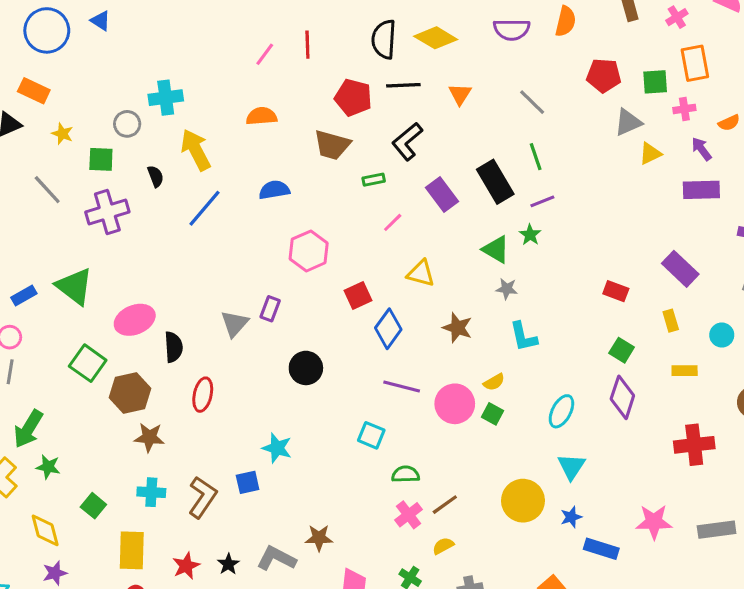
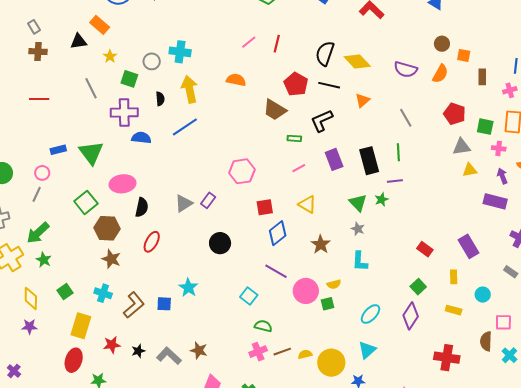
blue semicircle: (274, 190) -> (141, 138), moved
green square: (493, 414) -> (327, 304), turned 32
yellow semicircle: (443, 546) -> (305, 354), moved

